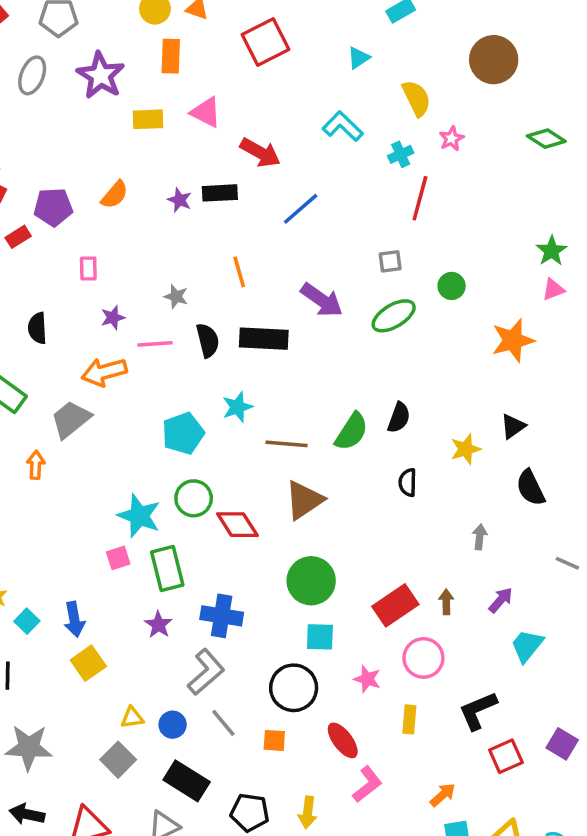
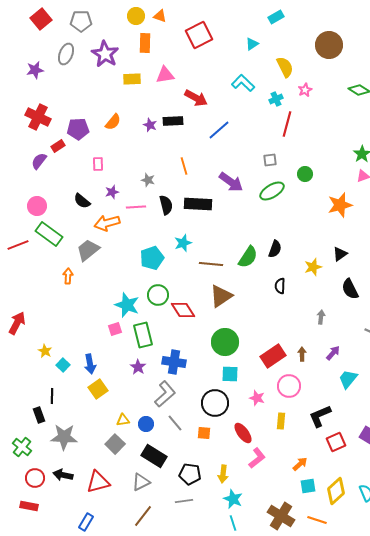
pink triangle: (206, 112) -> (165, 75), turned -36
black semicircle: (37, 328) -> (82, 201), moved, turned -48

